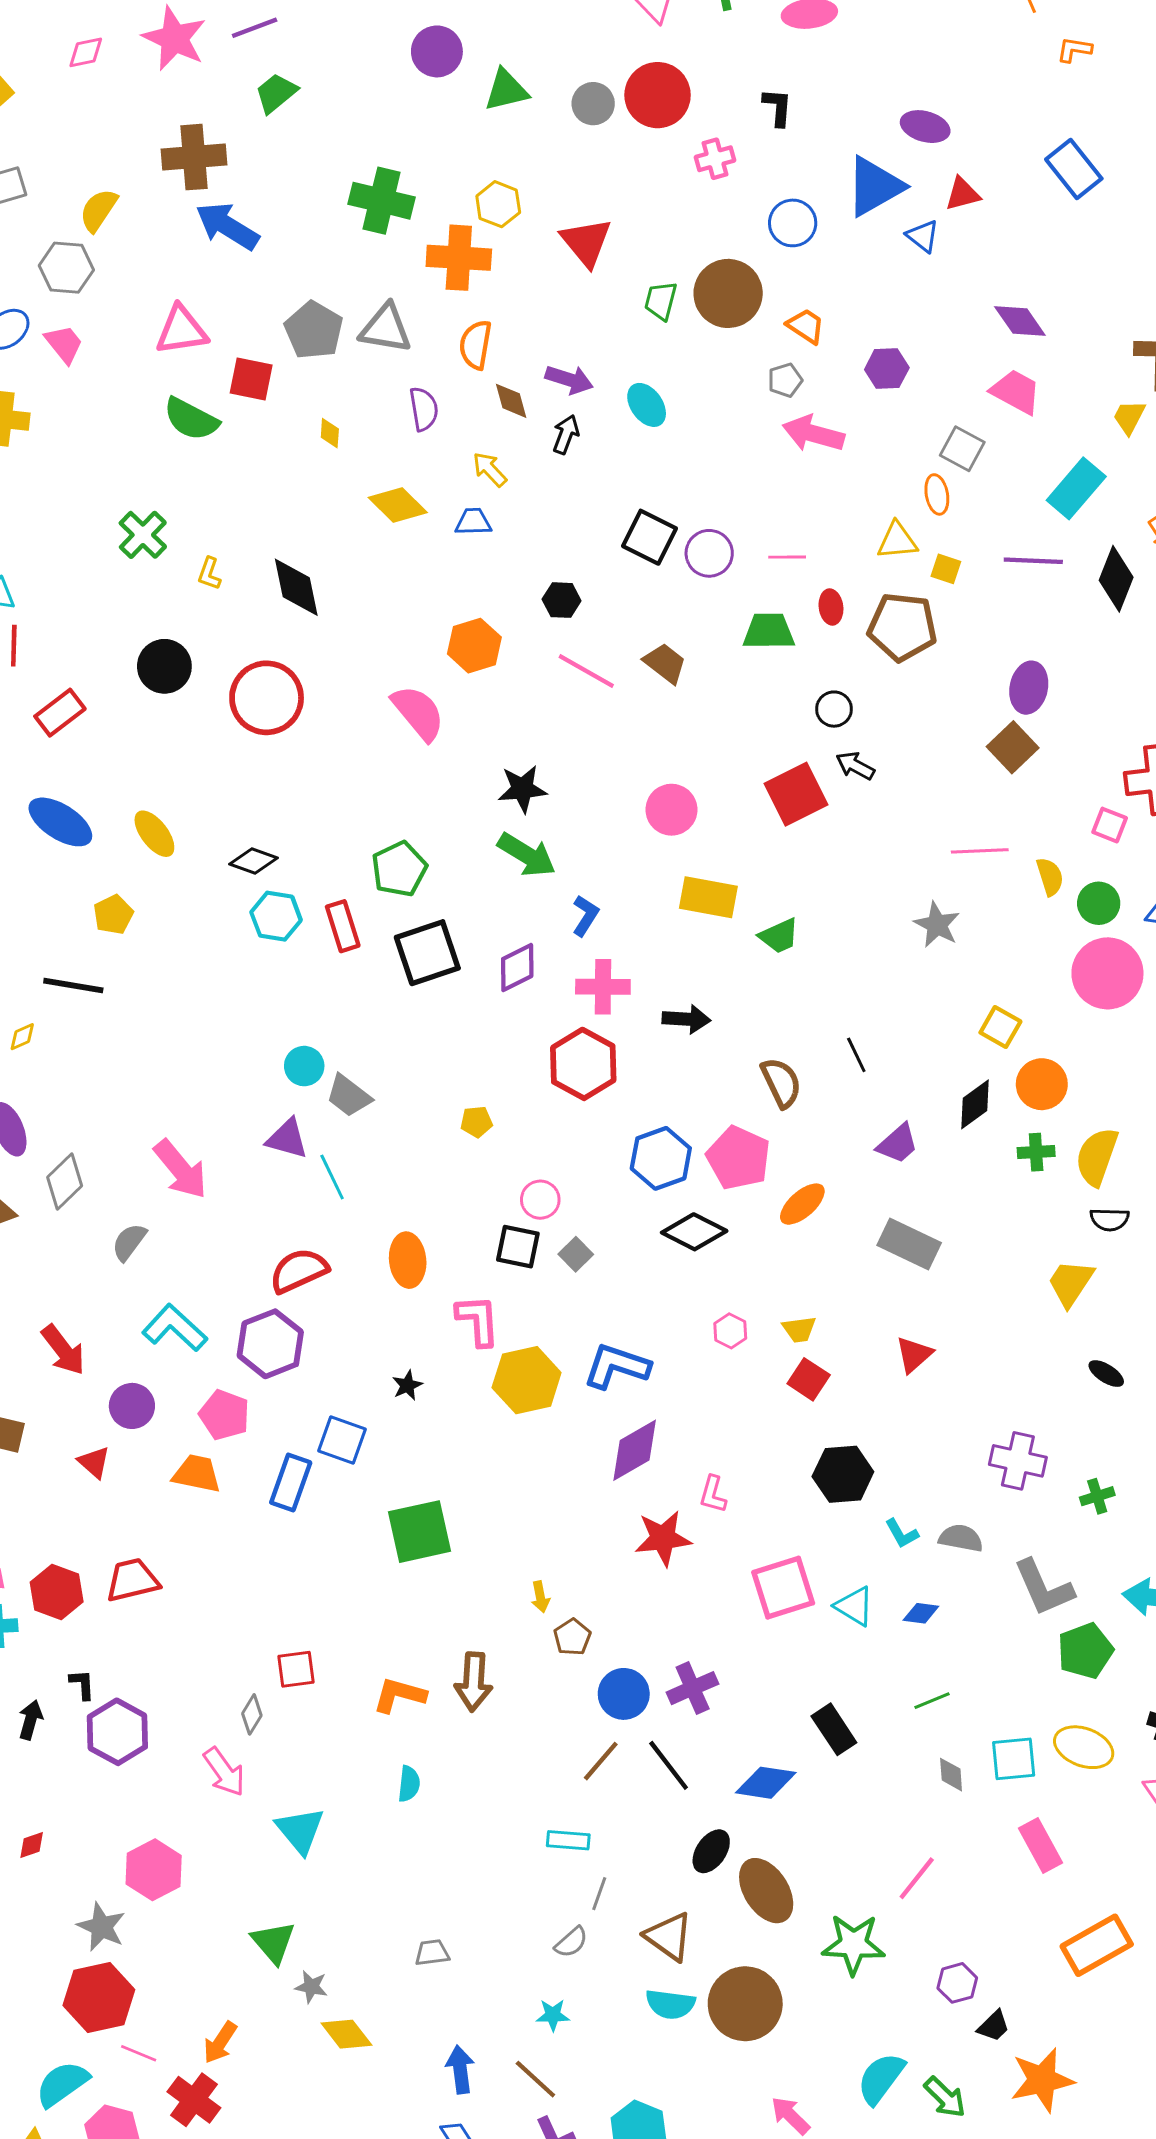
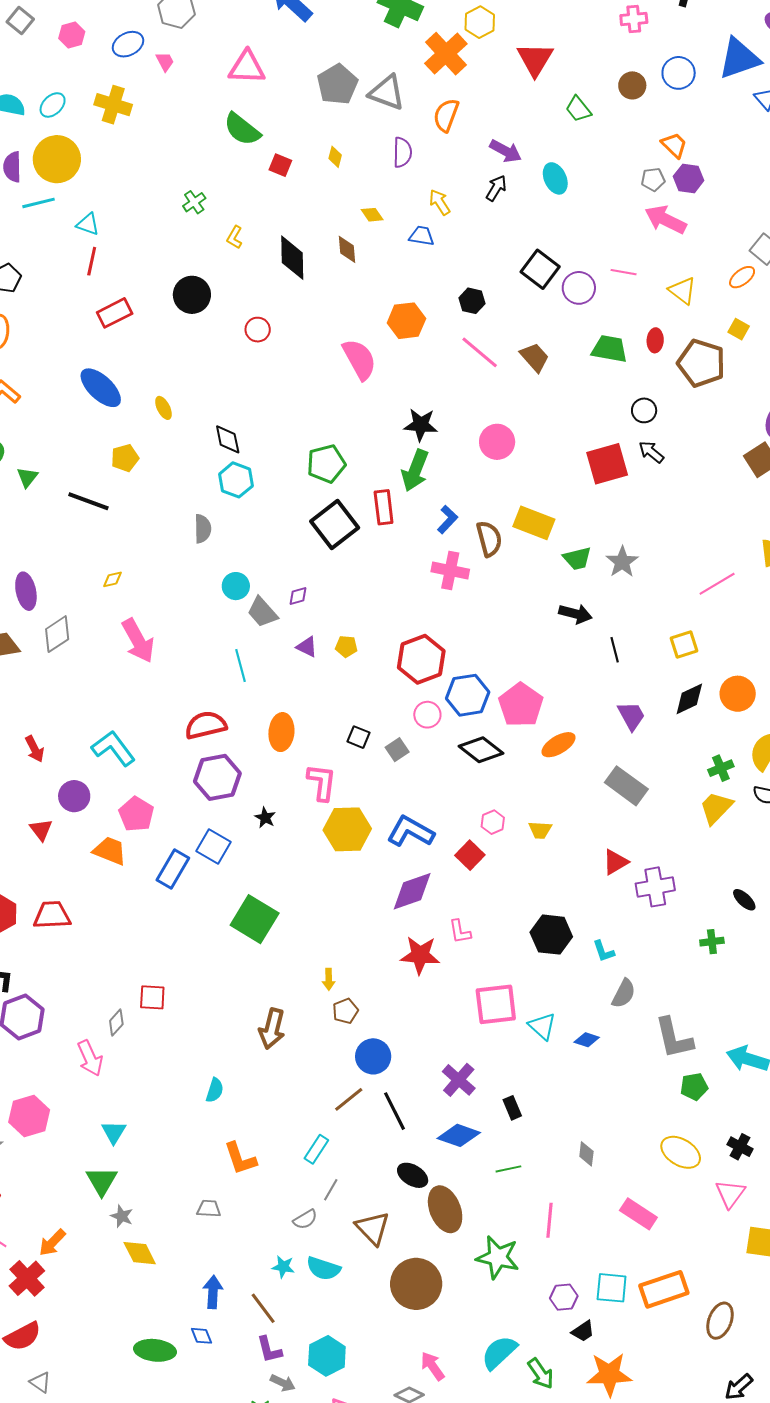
orange cross: (459, 258) -> (446, 54), turned 33
brown circle: (728, 293) -> (632, 85), moved, size x0.6
green trapezoid: (661, 301) -> (578, 109), turned -64
pink trapezoid: (64, 344) -> (165, 62), size x0.7
purple hexagon: (887, 369) -> (689, 178), moved
red square: (251, 379) -> (280, 165), moved, size x0.7
brown diamond: (511, 401) -> (347, 249), moved
orange ellipse: (937, 494) -> (742, 277), turned 52
yellow diamond: (398, 505) -> (372, 215), size x0.6
green cross: (143, 535) -> (194, 202), size x0.7
yellow triangle: (897, 541) -> (683, 291), moved, turned 32
pink line: (787, 557) -> (624, 272), moved
red circle: (267, 698) -> (258, 330), size x0.5
pink circle: (671, 810) -> (497, 442), moved
yellow ellipse: (154, 834) -> (163, 408), size x0.7
pink line: (980, 851) -> (717, 584), moved, turned -39
green arrow: (527, 855) -> (415, 470), turned 69
black diamond: (253, 861) -> (228, 439), turned 48
gray star: (937, 925) -> (622, 562), moved
red rectangle: (343, 926) -> (384, 507), moved
black square: (427, 953) -> (335, 525), turned -30
purple diamond: (517, 968) -> (298, 596), moved, size x0.6
black arrow: (686, 1019) -> (575, 614), moved
yellow square: (1000, 1027) -> (684, 645), moved, turned 32
yellow diamond: (22, 1037) -> (113, 579), moved
red hexagon: (583, 1064) -> (421, 659), moved
brown semicircle: (781, 1083) -> (489, 539), moved
purple triangle: (287, 1139) -> (307, 647), moved, size x0.7
purple trapezoid: (898, 1144) -> (631, 716), turned -88
green cross: (1036, 1152) -> (721, 768), moved, turned -30
pink circle: (540, 1200) -> (427, 715), moved
gray semicircle: (129, 1242) -> (203, 529), moved, turned 132
black square: (518, 1247) -> (359, 737), size x0.7
yellow trapezoid: (1071, 1283) -> (716, 808), moved
purple hexagon: (270, 1344) -> (217, 777), moved
red arrow: (63, 1350) -> (35, 749), size x0.7
red square: (809, 1379) -> (470, 855), moved
black star: (407, 1385) -> (265, 818), turned -30
purple cross: (1018, 1461) -> (655, 887), moved, turned -33
pink L-shape: (713, 1494) -> (460, 932), turned -36
green cross: (1097, 1496) -> (712, 942), moved
green square: (419, 1532) -> (255, 919), turned 33
cyan L-shape: (902, 1534) -> (603, 951), moved
gray semicircle: (961, 1538) -> (624, 994), turned 96
green pentagon: (1085, 1651) -> (694, 1087), size x0.7
purple cross: (693, 1688) -> (459, 1080), moved, turned -36
orange L-shape: (399, 1695) -> (240, 1159), moved, turned -135
green line: (932, 1701) -> (508, 1169), moved
black rectangle: (834, 1729) -> (512, 1108), size x0.7
cyan square: (1014, 1759) -> (612, 1288), moved
cyan triangle: (300, 1830) -> (114, 1132), moved, size x0.7
cyan rectangle: (568, 1840) -> (316, 1149), turned -72
pink rectangle: (1040, 1846) -> (638, 1214), turned -39
black ellipse: (711, 1851) -> (413, 1175), turned 76
pink line: (917, 1878) -> (550, 1220), turned -44
cyan semicircle: (670, 2004) -> (323, 1269), moved

